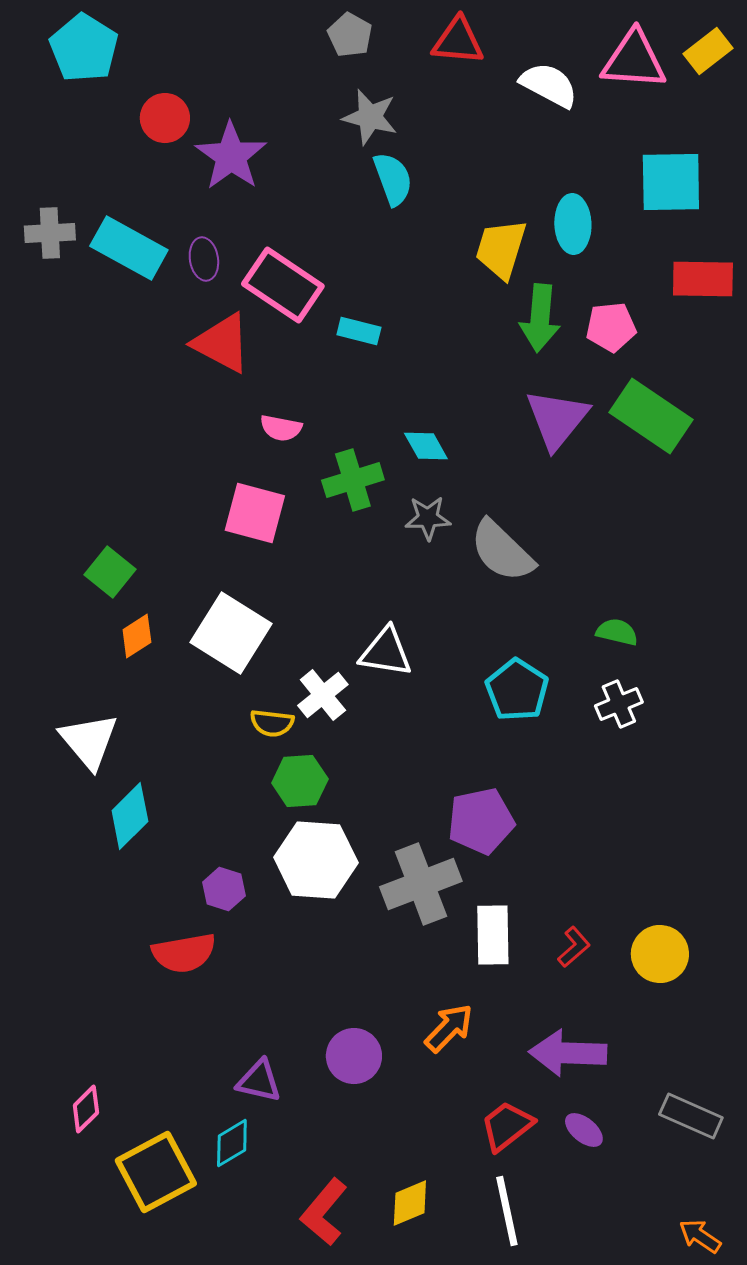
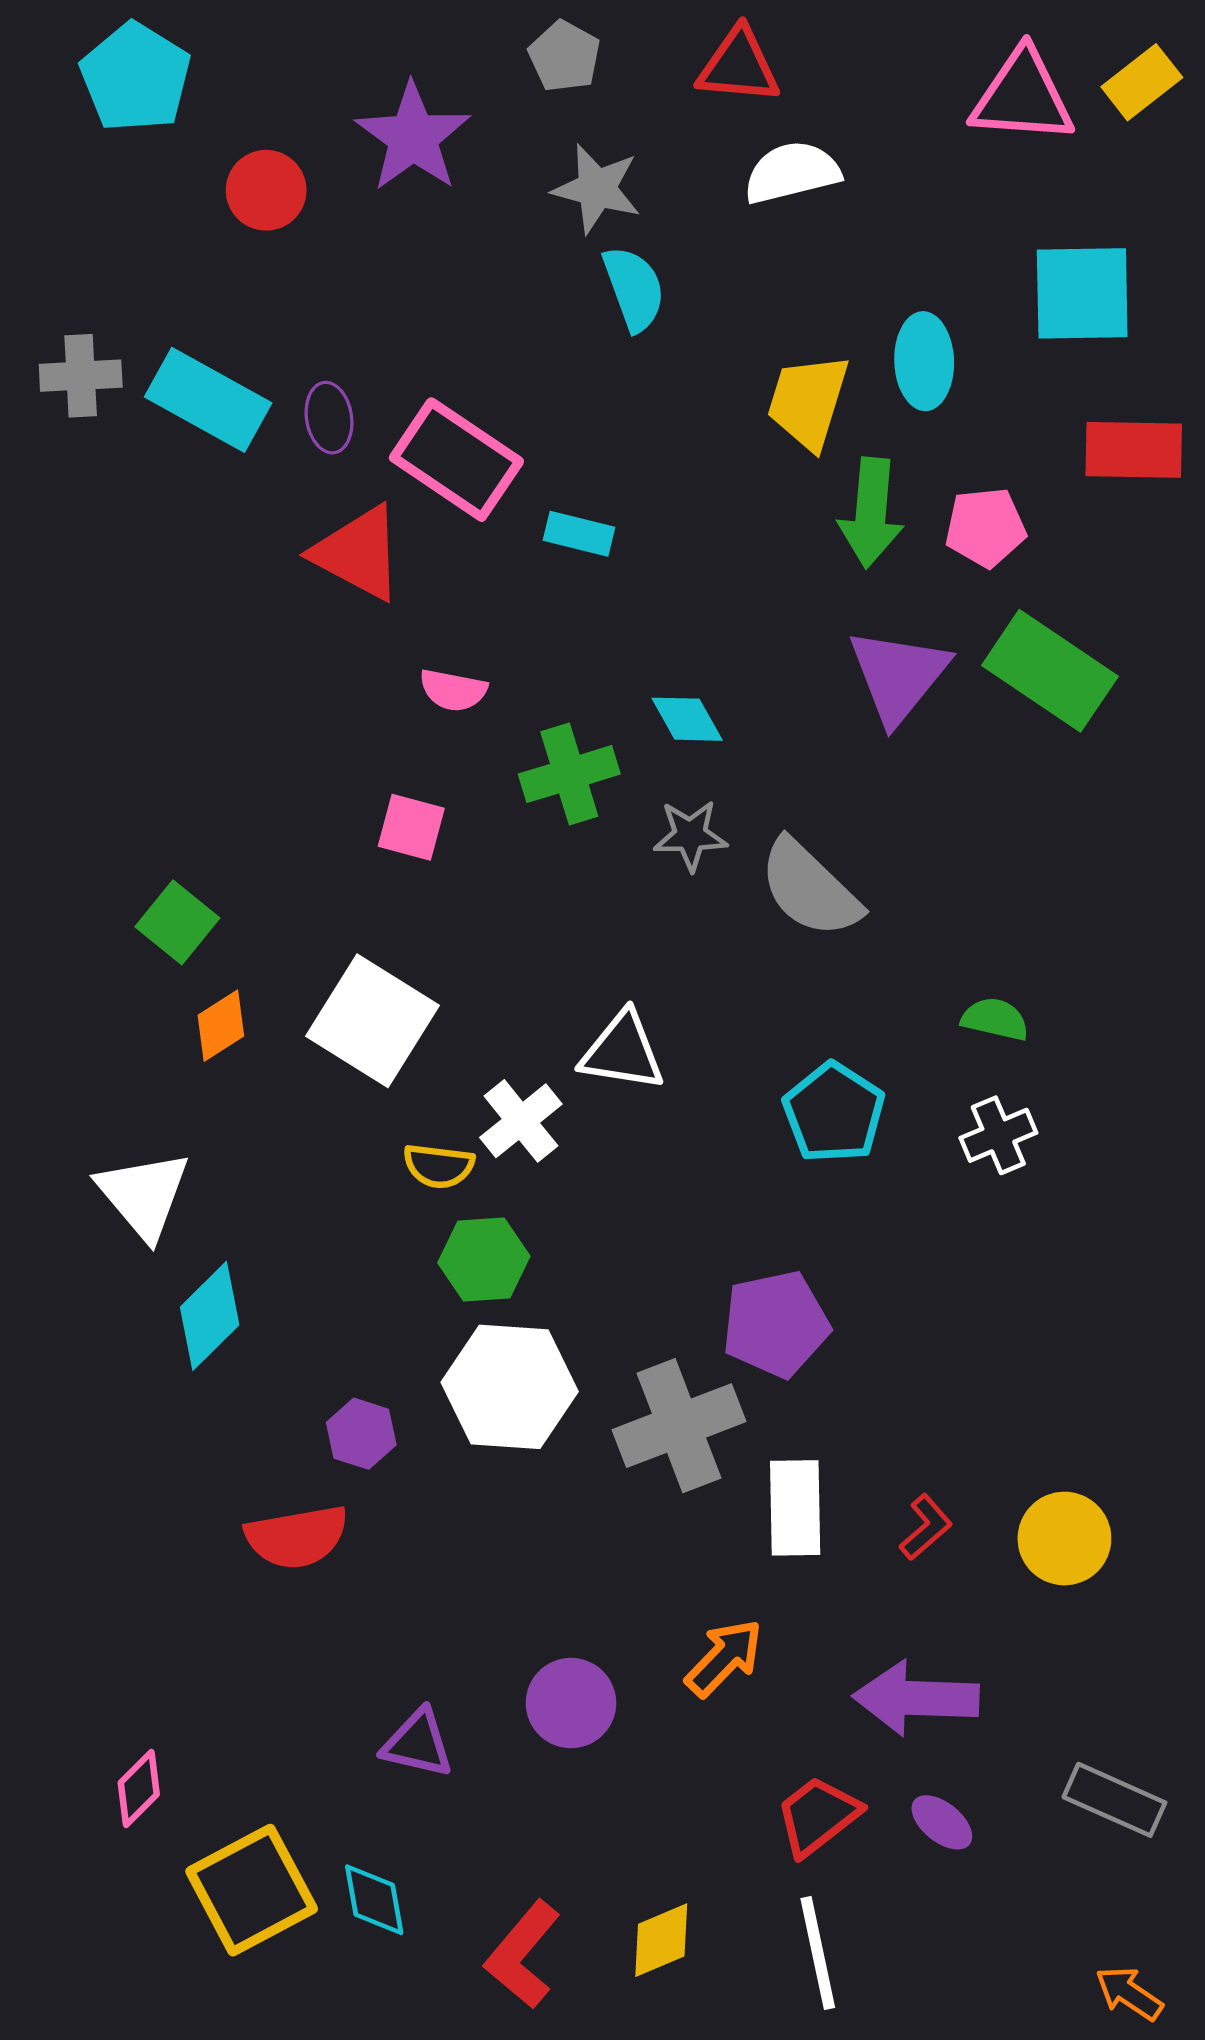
white semicircle: (549, 85) -> (792, 172), moved, turned -42
purple star: (231, 156) -> (413, 137), moved
pink square: (255, 513) -> (411, 827), size x0.7
cyan diamond: (232, 1143) -> (374, 1900), moved, turned -69

